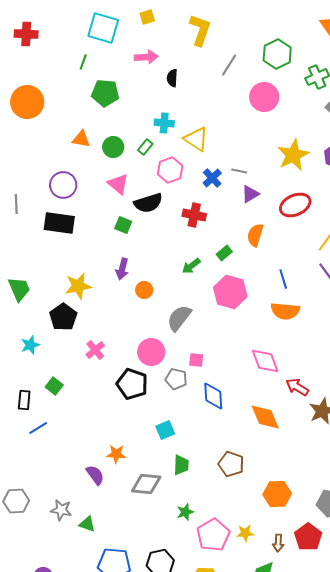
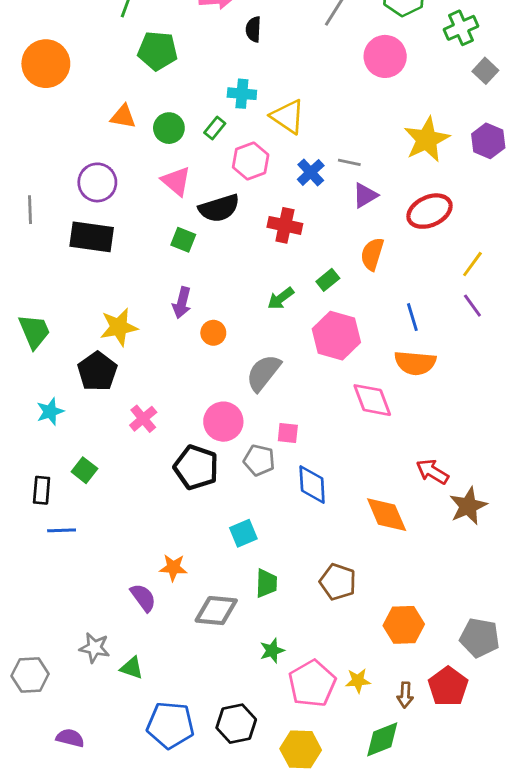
pink diamond: (265, 361) -> (372, 400), moved
blue line: (38, 428) -> (62, 530), turned 30
gray hexagon: (16, 501) -> (30, 675), moved

